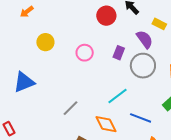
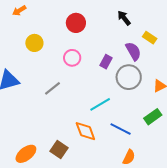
red circle: (106, 16) -> (76, 23), moved
gray line: (70, 108) -> (52, 88), moved

